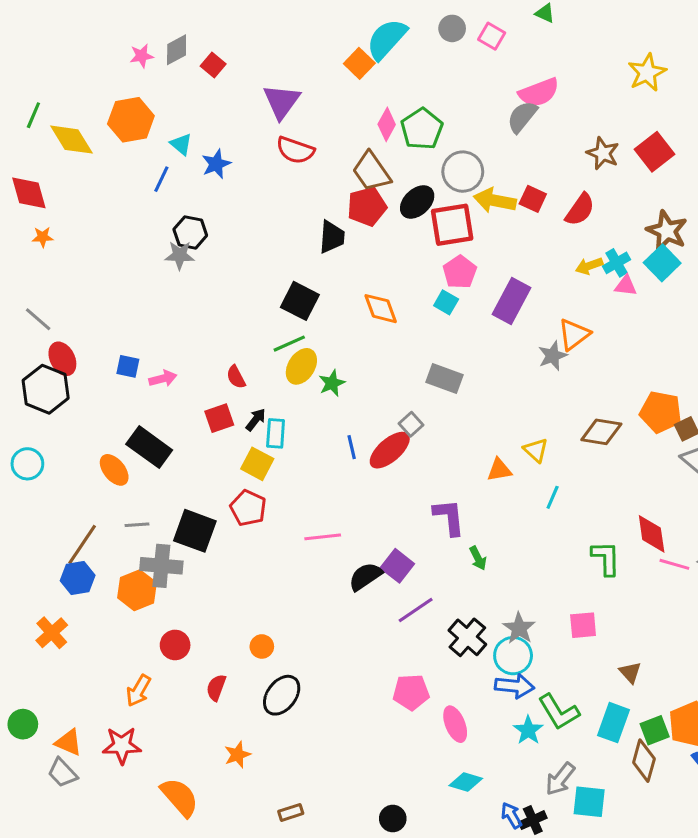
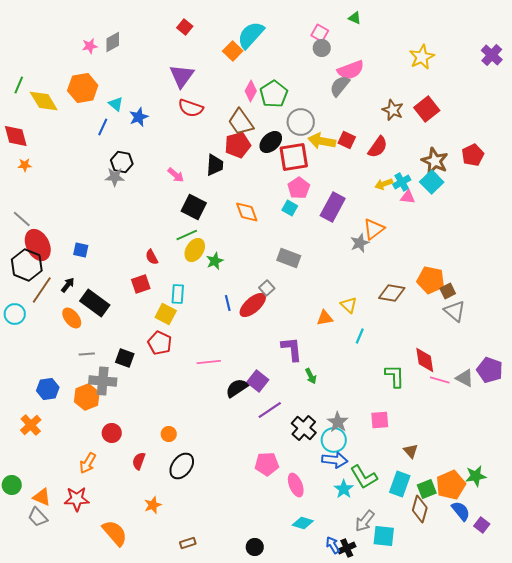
gray circle: (452, 28) -> (322, 48), moved
red square: (213, 65) -> (185, 27), moved
red ellipse: (62, 359) -> (38, 245), size x1.4
pink arrow: (163, 379) -> (176, 175), moved, turned 54
black arrow: (256, 420) -> (68, 285), moved
black square: (195, 531) -> (125, 358), size x0.7
brown line: (82, 544) -> (42, 290), moved

